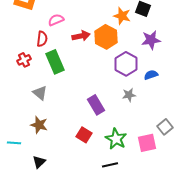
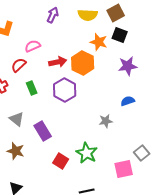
red semicircle: (42, 39) -> (19, 65), turned -140
green rectangle: (55, 62) -> (32, 88), size x0.6
purple hexagon: (126, 64) -> (65, 90), moved
purple rectangle: (96, 105) -> (43, 131), moved
green star: (116, 139) -> (87, 153), moved

